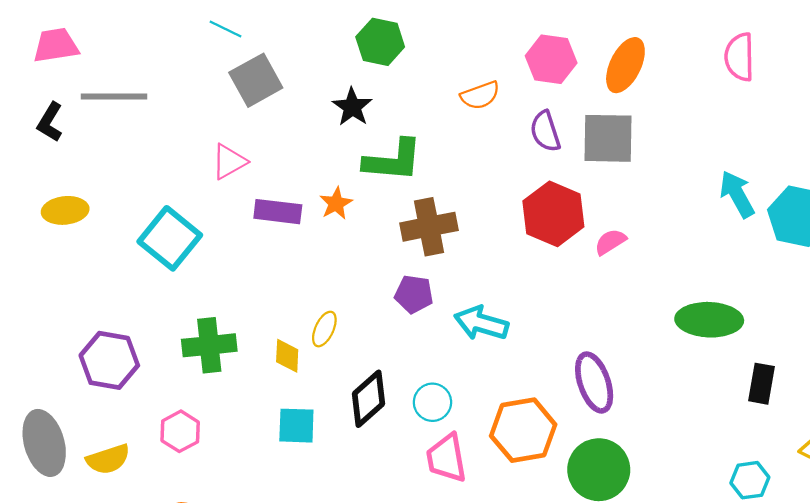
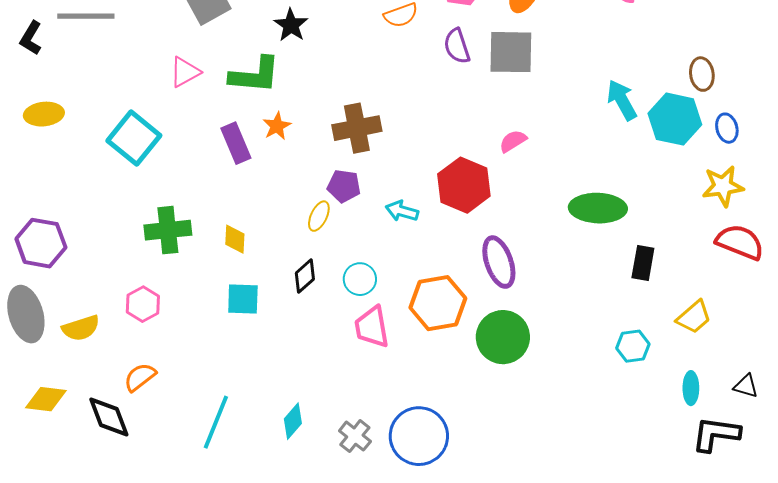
green L-shape: (393, 160) -> (255, 75), moved
orange star: (336, 203) -> (277, 126), moved
purple rectangle: (278, 212) -> (236, 143), moved, turned 60
red hexagon: (553, 214) -> (464, 185), moved
cyan arrow: (481, 323) -> (402, 211), size x0.7
yellow ellipse: (324, 329) -> (319, 216), moved
purple hexagon: (109, 360) -> (41, 243), moved
black diamond: (369, 399) -> (305, 276), size x0.7

